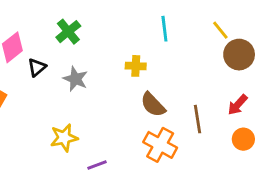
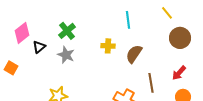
yellow line: (220, 30) -> (167, 13), moved
green cross: (68, 32) -> (67, 31), moved
brown semicircle: (153, 105) -> (134, 54), moved, turned 78

